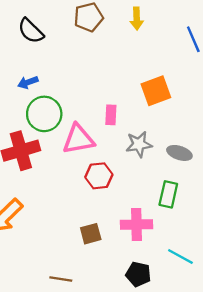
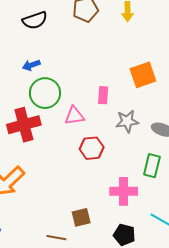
black semicircle: (31, 31) -> (35, 20), turned -65
pink triangle: (78, 139) -> (74, 116), size x0.7
brown square: (91, 234) -> (81, 217), moved

